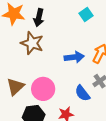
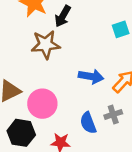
brown star: (32, 43) -> (46, 45), turned 30

